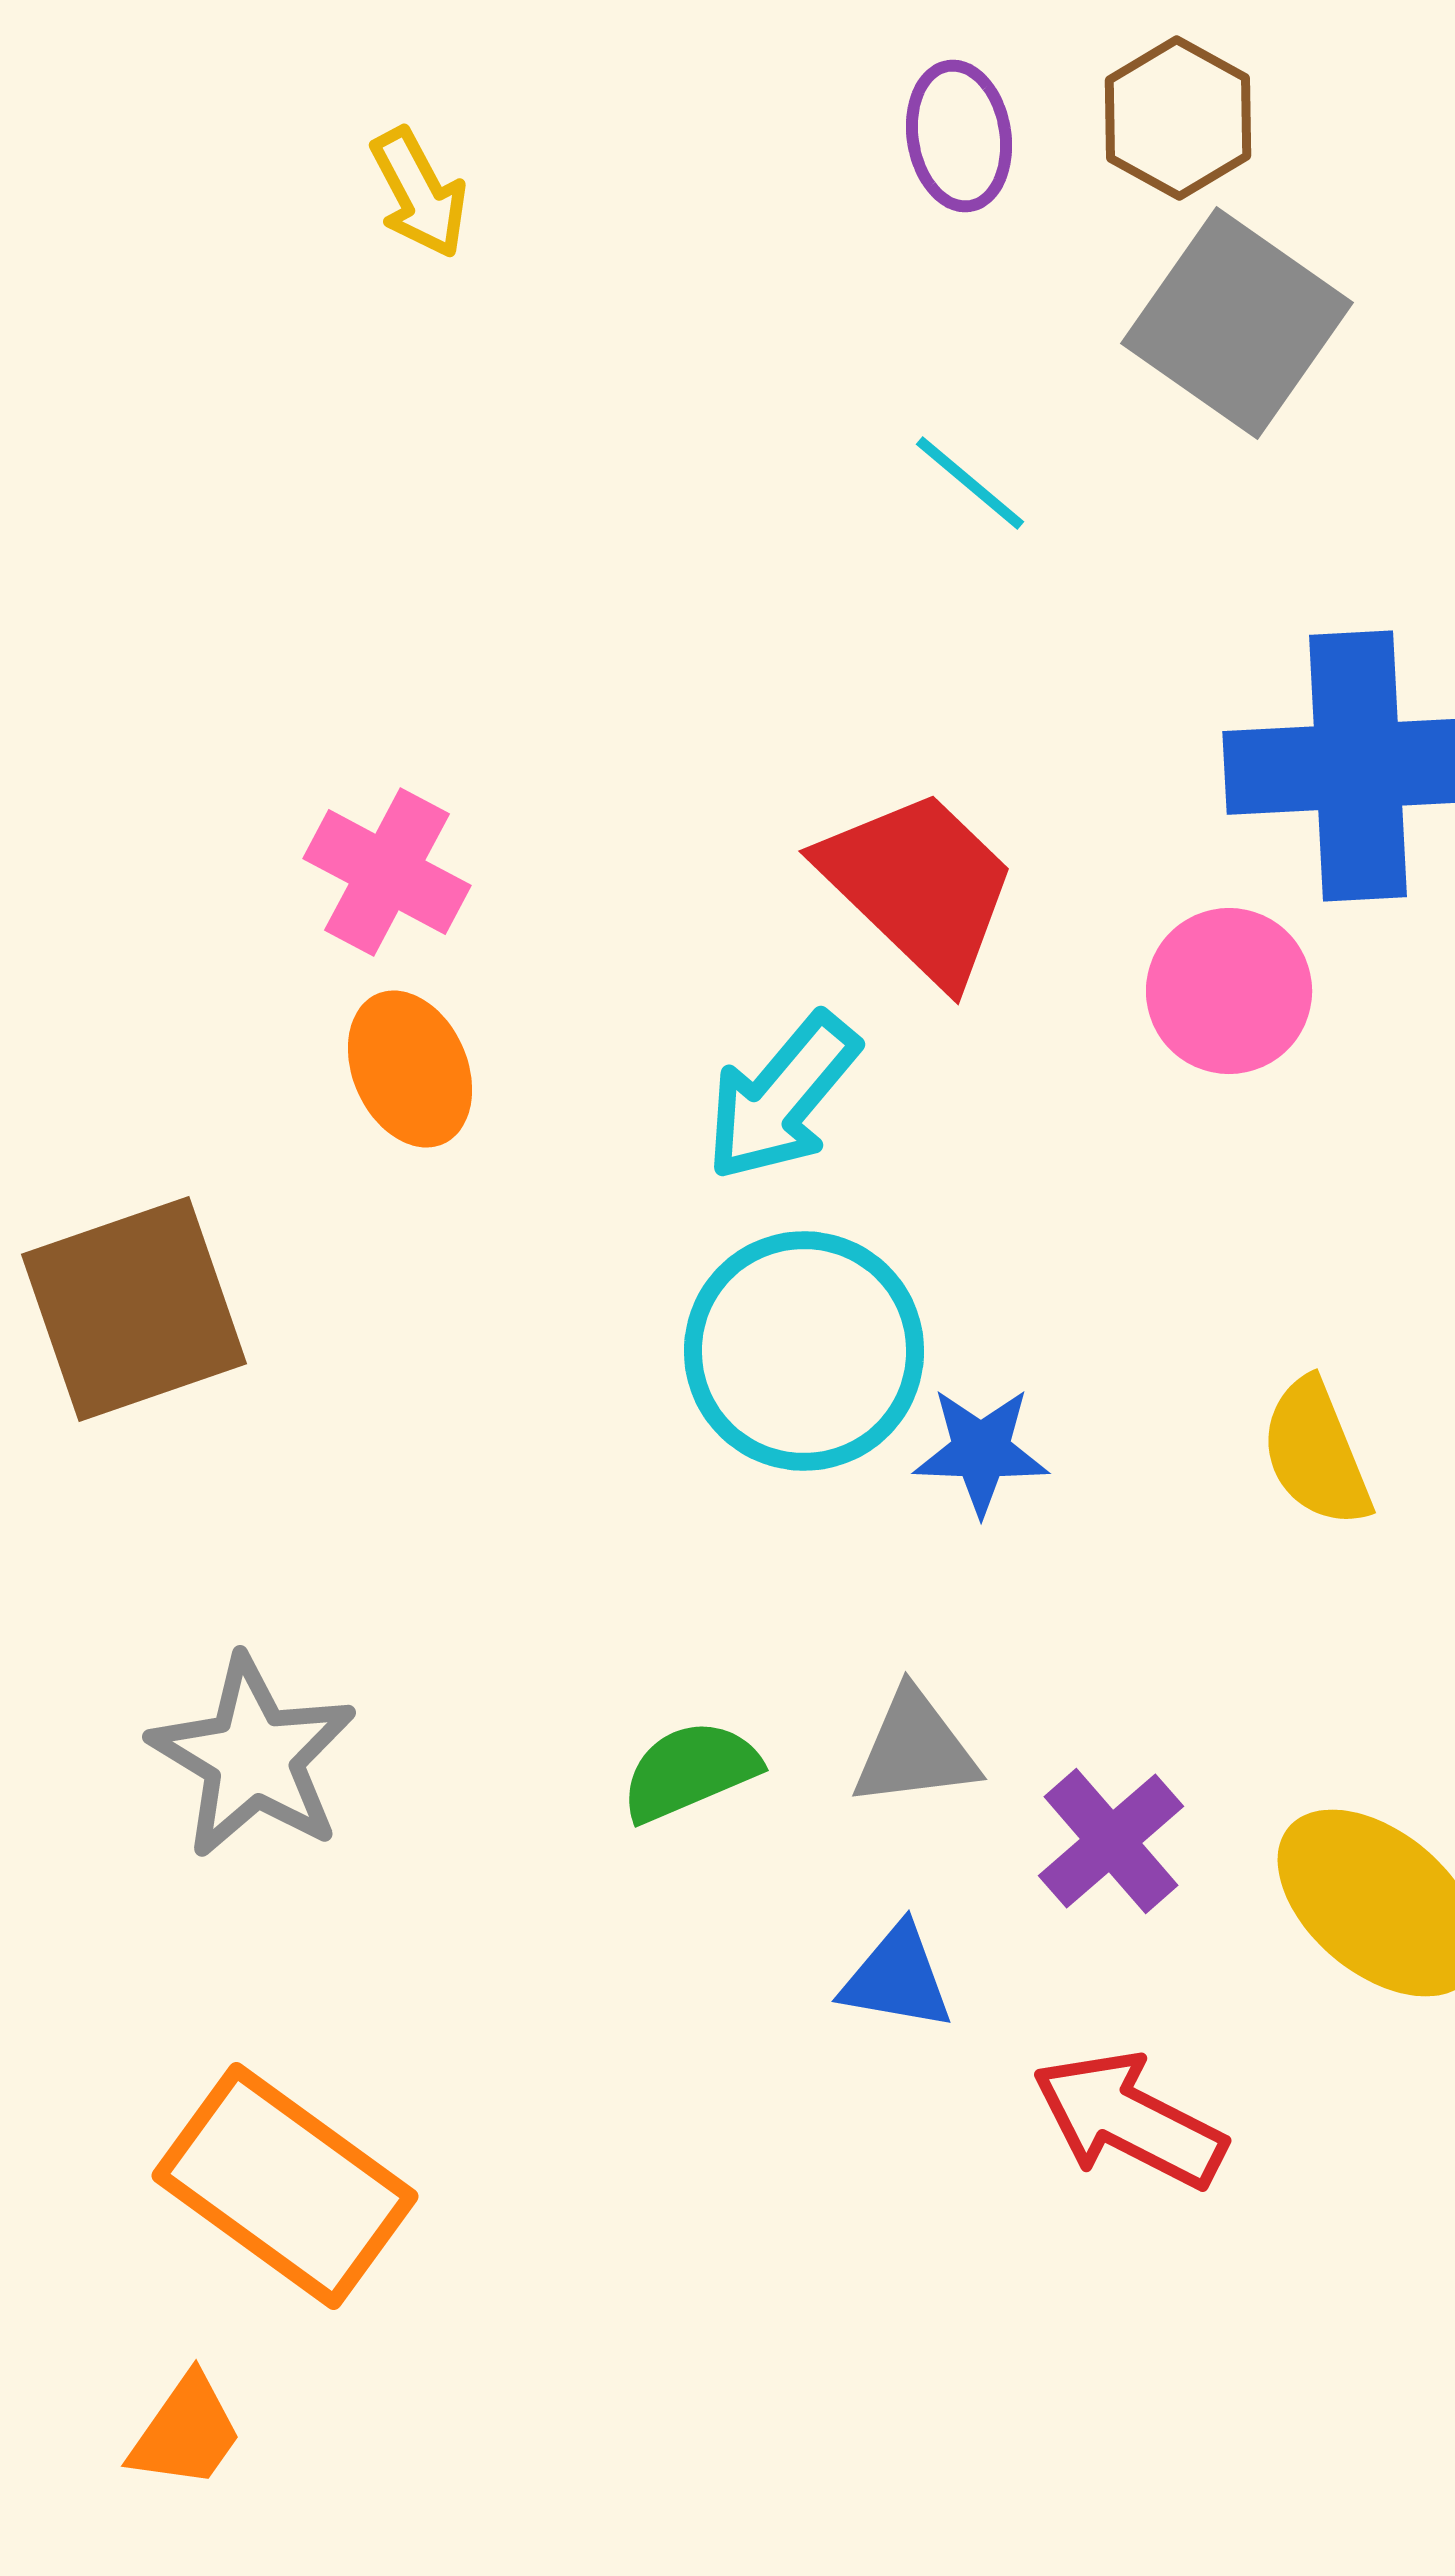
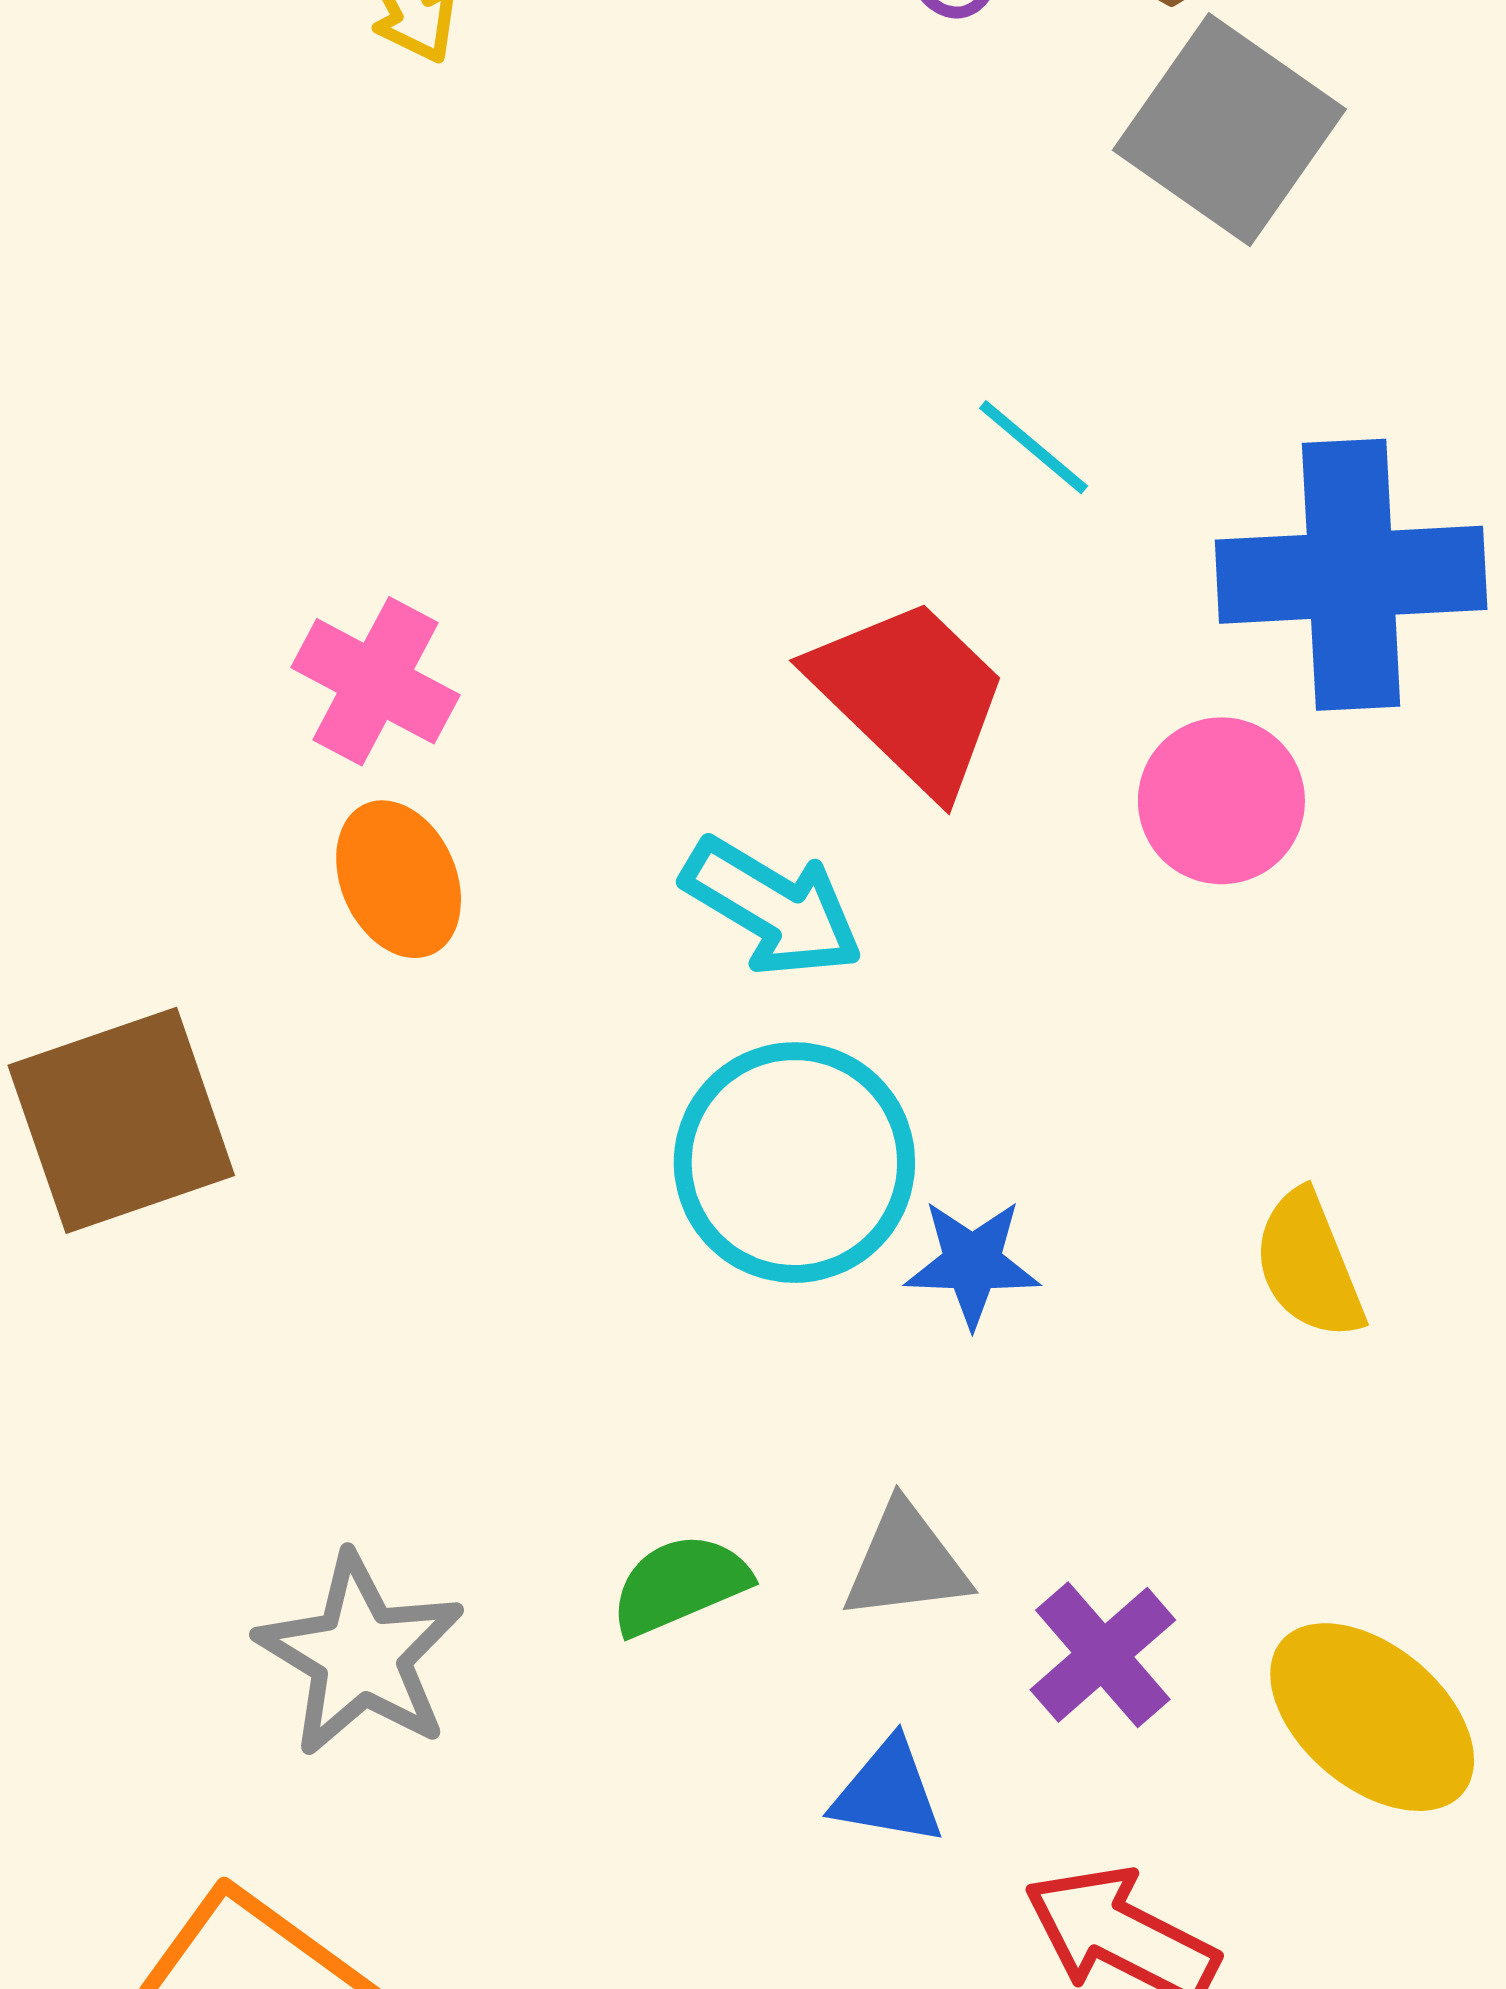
cyan line: (970, 483) -> (1034, 447), moved
cyan arrow: (782, 1097) -> (772, 907), turned -99
gray star: (253, 1757) -> (360, 1655), moved

